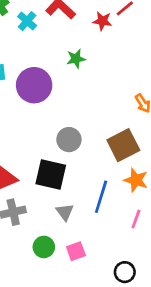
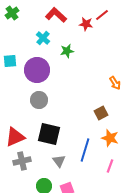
cyan cross: (27, 21) -> (43, 38), moved
gray circle: (69, 140) -> (39, 100), moved
brown square: (123, 145) -> (101, 113), size x0.6

